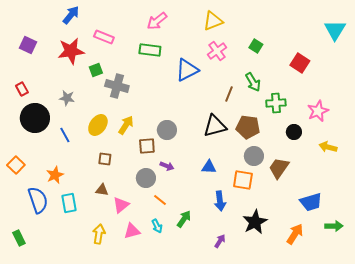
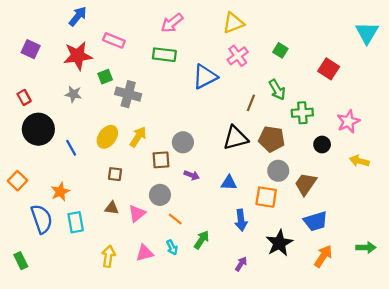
gray star: (67, 98) -> (73, 94), moved
purple arrow: (167, 166) -> (192, 175), moved
blue trapezoid: (311, 202) -> (315, 221), moved
pink triangle: (121, 205) -> (137, 214), moved

